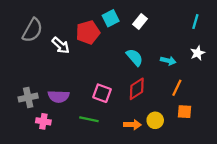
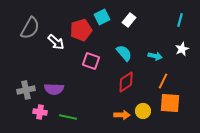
pink square: (102, 93) -> (91, 61), moved
orange square: (185, 112) -> (170, 103), size x1.5
green line: (89, 119) -> (68, 117), moved

